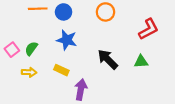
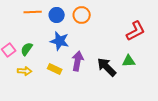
orange circle: (105, 12) -> (82, 15), moved
black arrow: (108, 59) -> (107, 67), moved
purple arrow: (81, 89) -> (78, 61), moved

